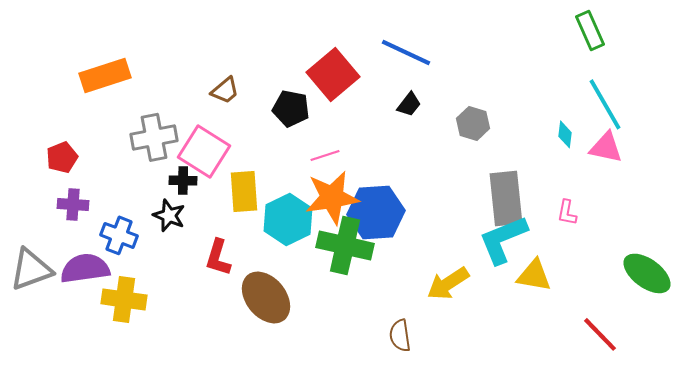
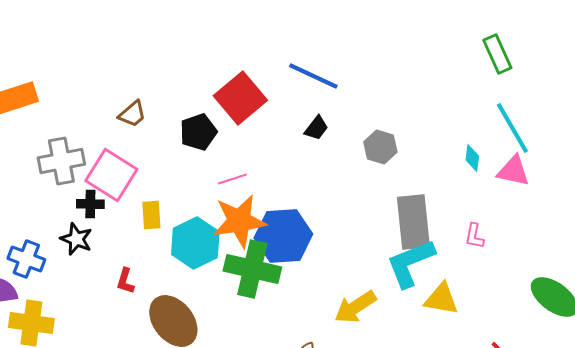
black pentagon: (291, 108) -> (198, 132), turned -30
yellow rectangle: (244, 191) -> (151, 215), size x0.7
red L-shape: (218, 257) -> (125, 281), size x0.7

